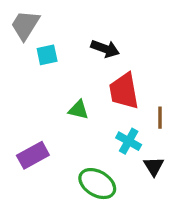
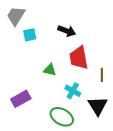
cyan cross: (129, 141) -> (73, 91), moved
black triangle: (154, 166) -> (98, 106), size x1.5

